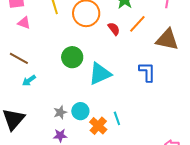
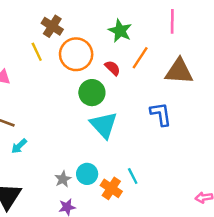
green circle: (72, 57) -> (92, 93), moved
cyan triangle: (100, 74) -> (104, 125), turned -40

